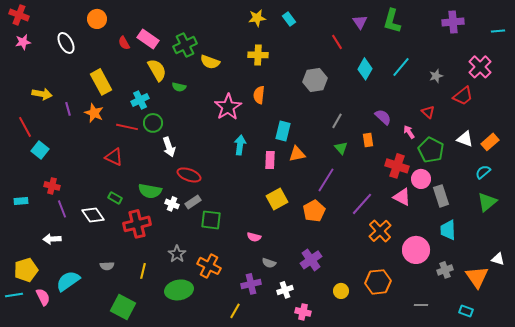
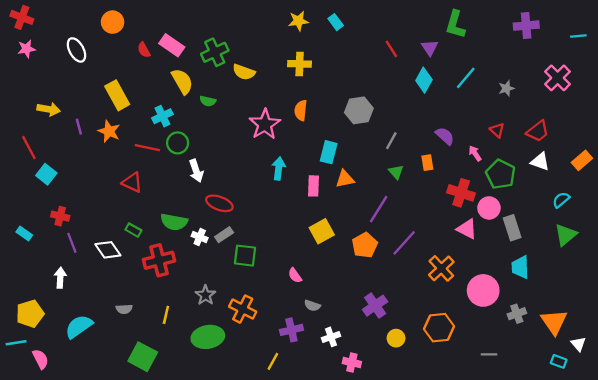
purple triangle: (360, 22) -> (430, 48), moved
gray hexagon: (315, 80) -> (359, 110), moved
red trapezoid: (463, 96) -> (538, 131), moved
orange rectangle: (490, 142) -> (582, 160), moved
cyan rectangle: (21, 201) -> (24, 234), turned 40
purple line: (362, 204) -> (404, 243), moved
pink semicircle: (254, 237) -> (295, 275), turned 40
white arrow: (52, 239) -> (60, 278), turned 96
white triangle: (498, 259) -> (578, 344), moved, turned 32
purple cross: (311, 260) -> (375, 306), moved
pink semicircle: (43, 297) -> (40, 359), moved
cyan rectangle: (466, 311) -> (559, 361), moved

